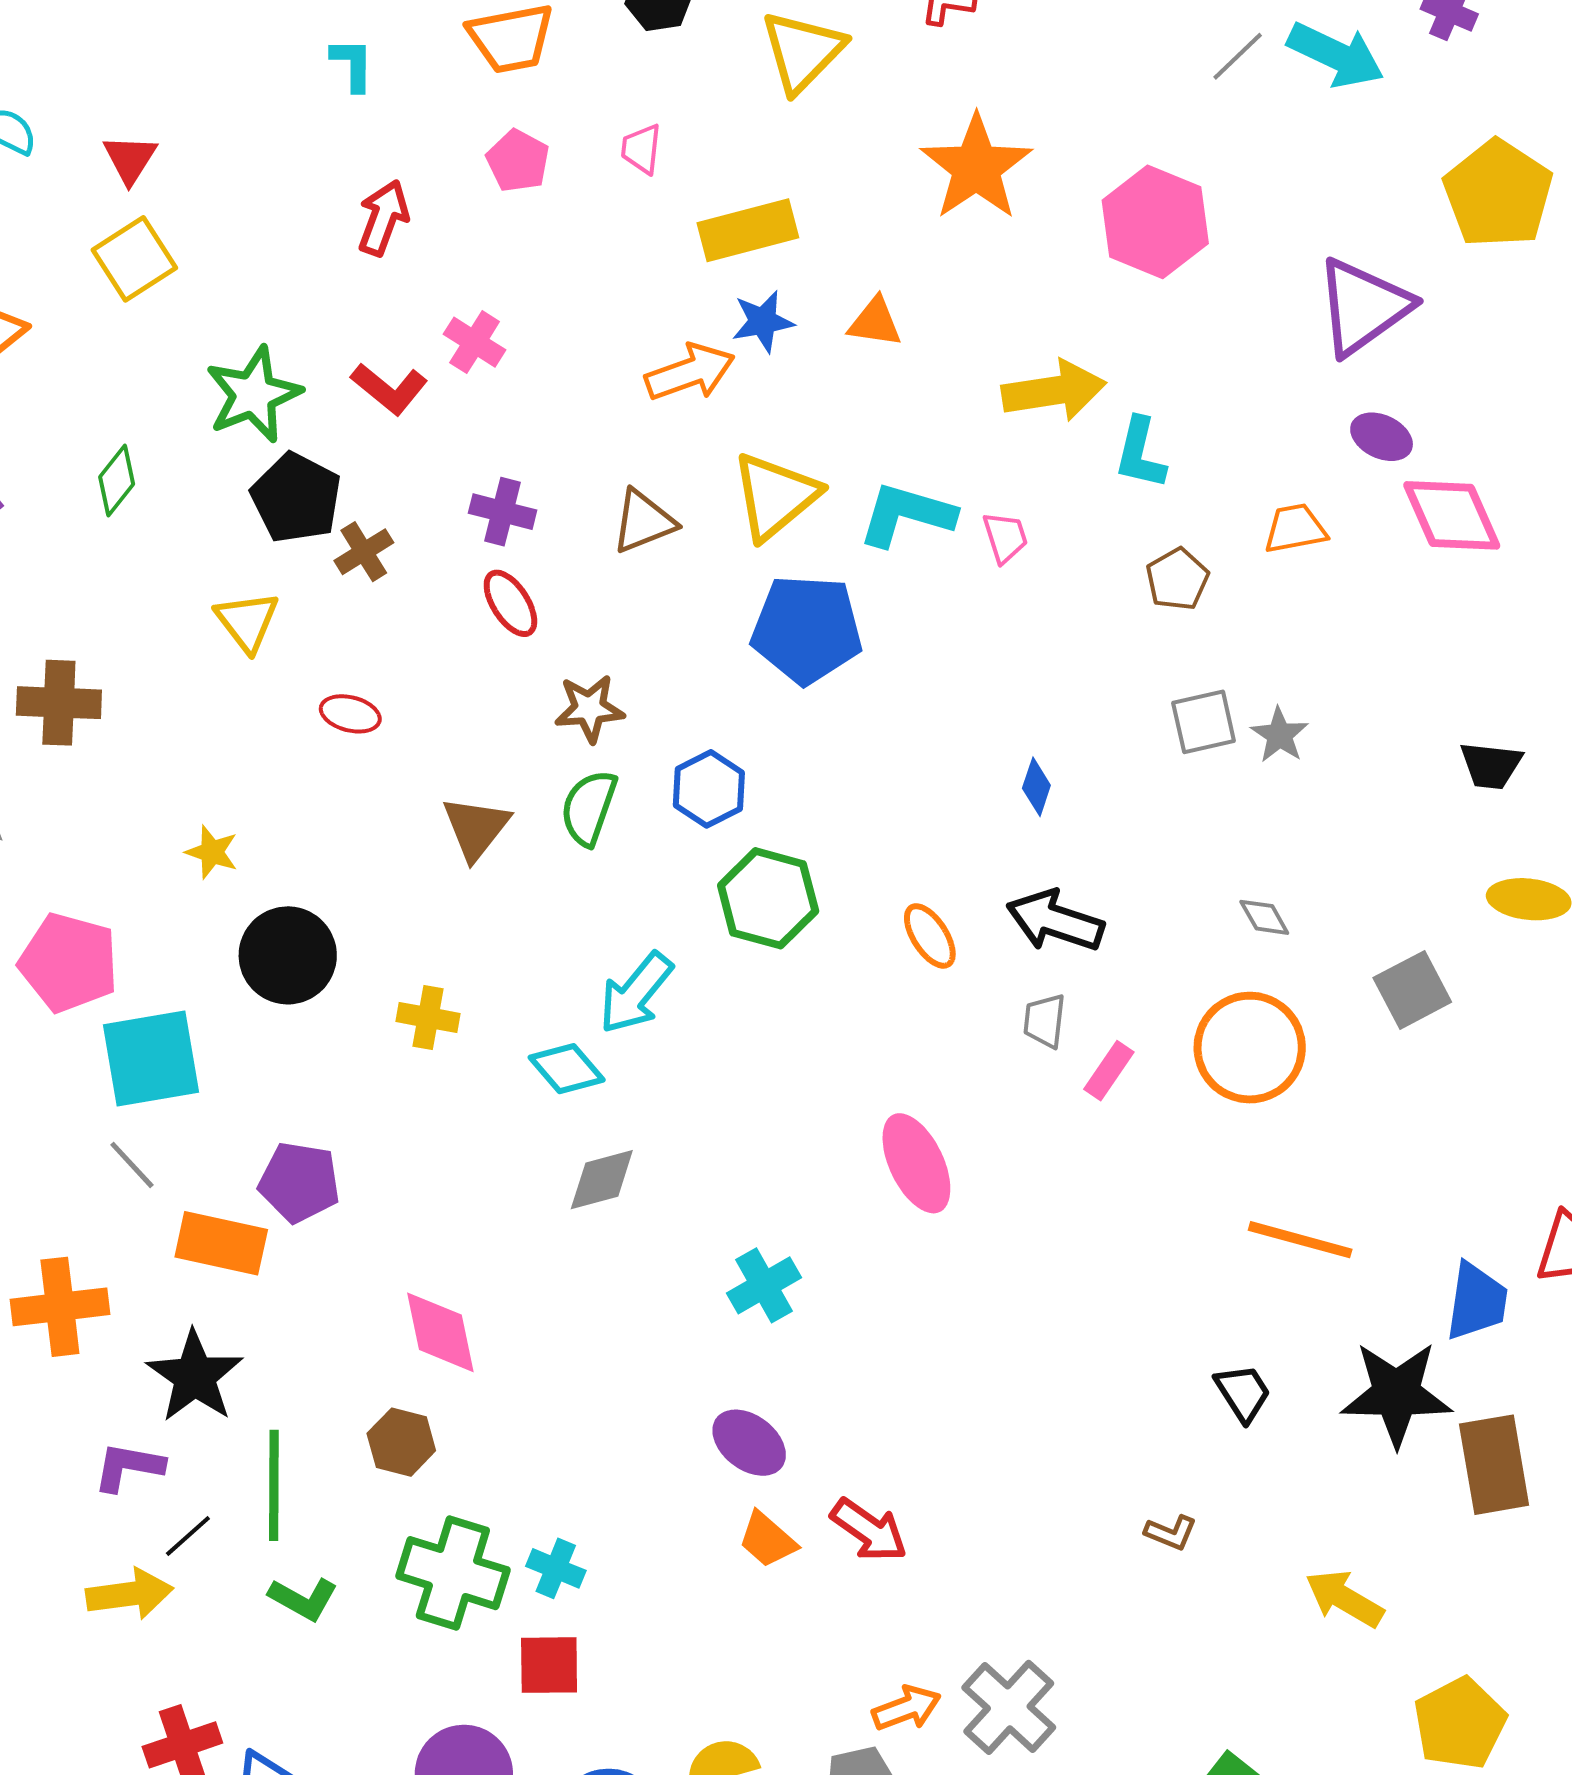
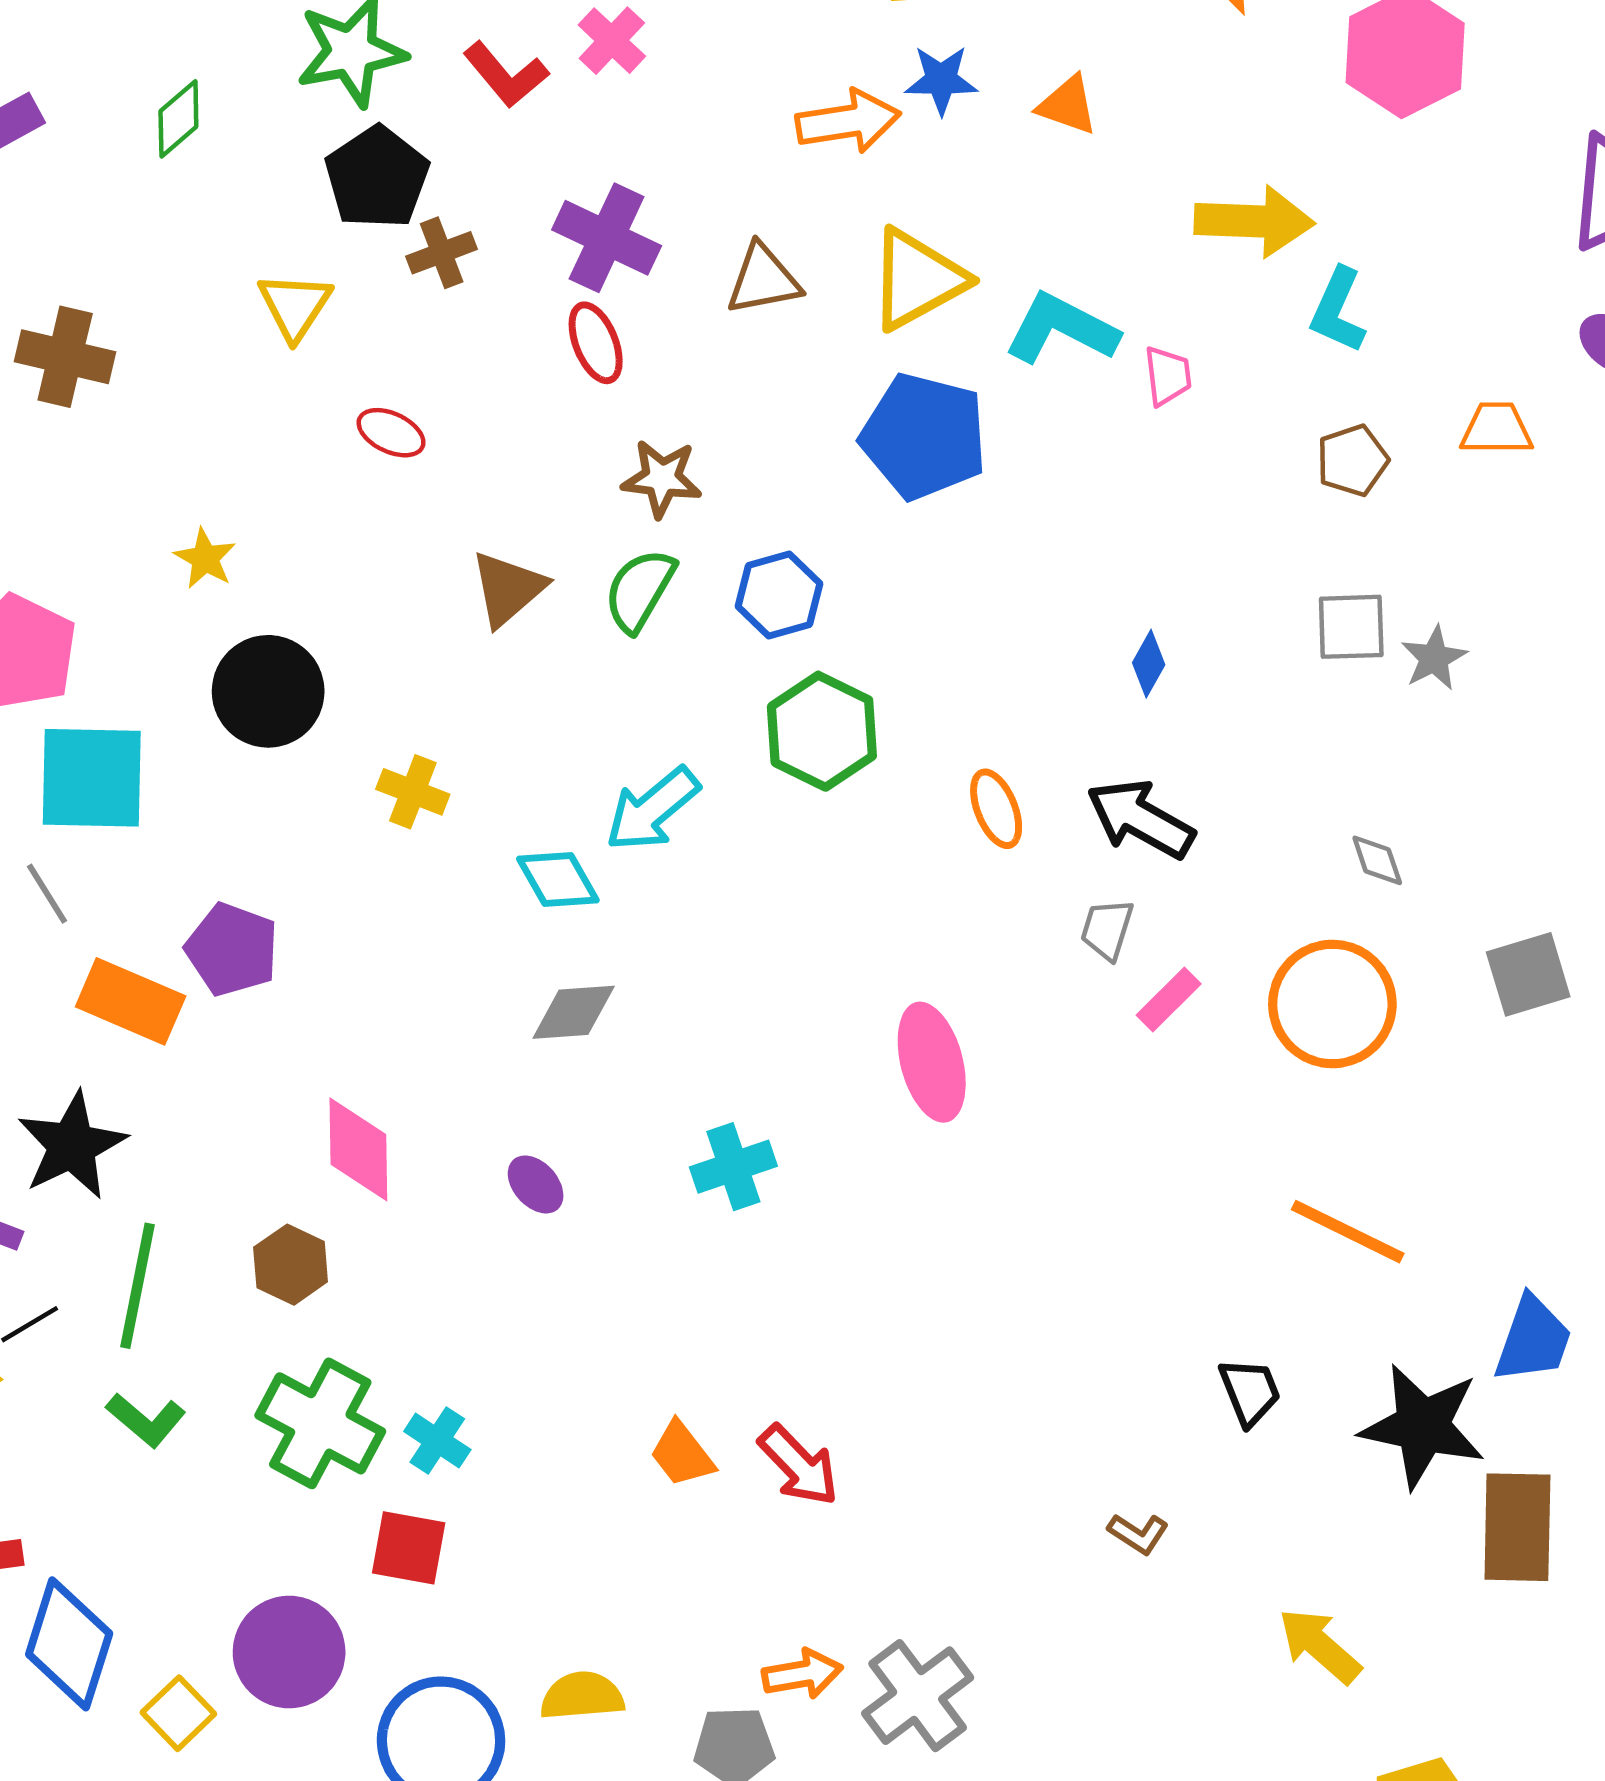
purple cross: (503, 512) -> (607, 238), size x1.4
purple ellipse: (749, 1443) -> (536, 1184), moved, size x0.7

